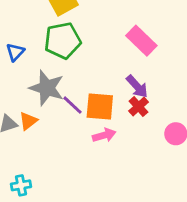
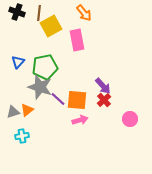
green pentagon: (63, 41) -> (45, 67), moved
pink rectangle: (141, 41) -> (77, 40), moved, turned 35
cyan cross: (21, 185) -> (22, 136), moved

